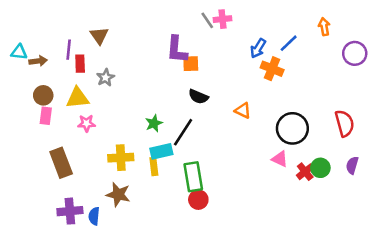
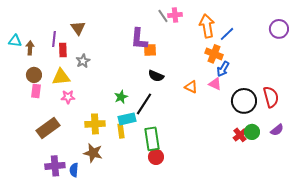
orange arrow: (324, 27) -> (207, 26), moved, size x1.6
blue arrow: (258, 48) -> (223, 69), moved
purple circle: (355, 53) -> (279, 29), moved
brown arrow: (38, 61) -> (30, 48), turned -80
black circle: (292, 128) -> (244, 101), moved
pink triangle: (280, 159) -> (215, 84), moved
brown rectangle: (61, 163) -> (48, 128), turned 75
purple semicircle: (352, 165) -> (277, 130), turned -144

